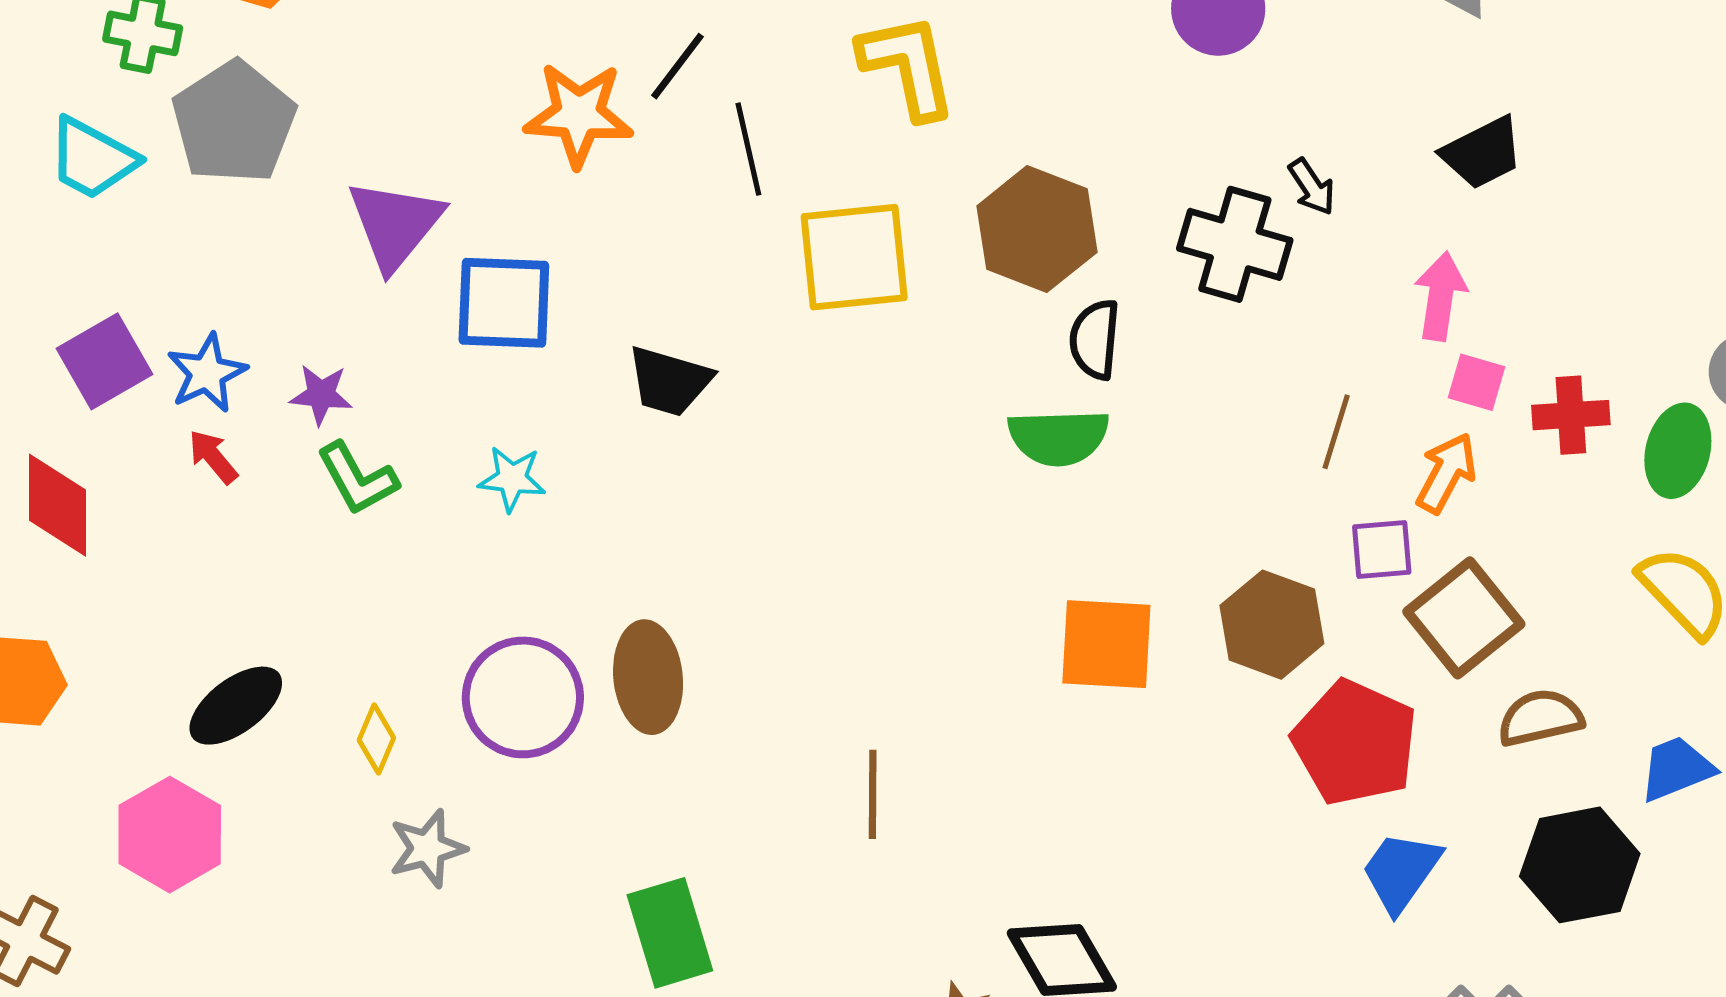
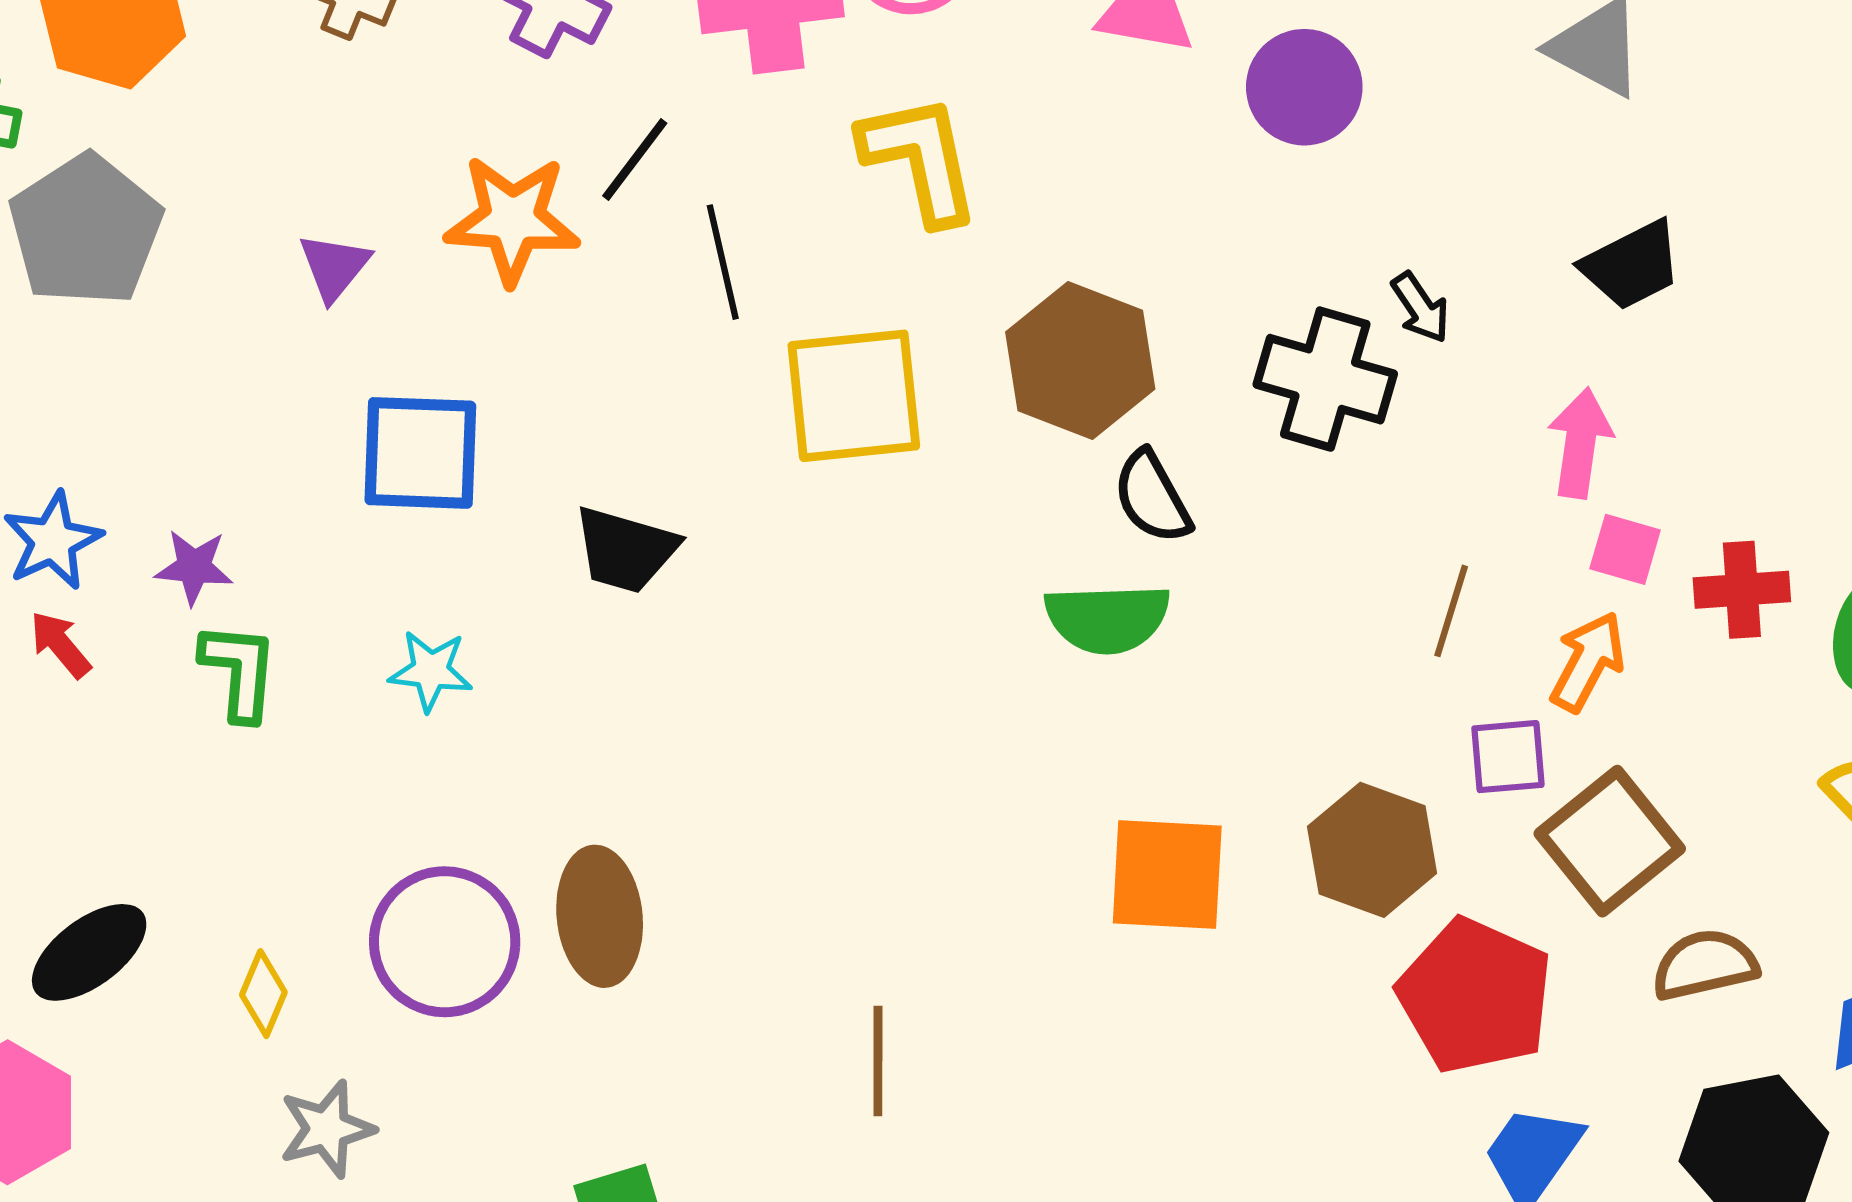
purple triangle: (395, 224) -> (334, 267), moved, size x0.6
black semicircle: (1095, 339) -> (1152, 497), turned -34
green L-shape: (357, 479) -> (239, 671), turned -146

